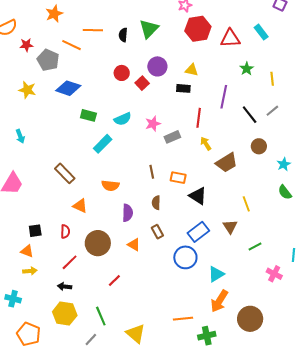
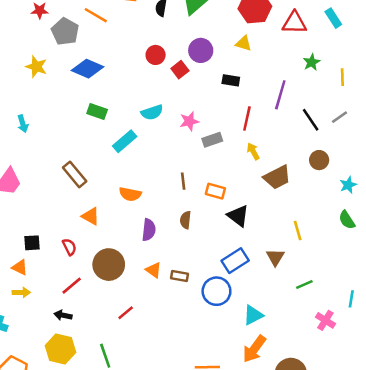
yellow triangle: (192, 70) -> (244, 43), moved
green rectangle: (88, 115) -> (97, 112), moved
red semicircle: (65, 231) -> (69, 247), turned -32
brown rectangle: (157, 232) -> (180, 276), moved, turned -56

